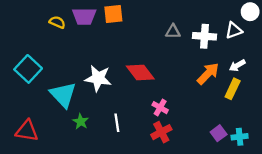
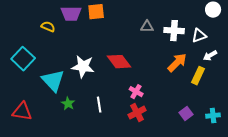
yellow semicircle: (57, 22) -> (48, 27), moved
white triangle: (234, 30) -> (199, 36), moved
white arrow: (237, 65) -> (210, 56), moved
cyan cross: (240, 137) -> (213, 116), moved

